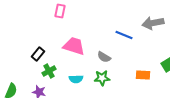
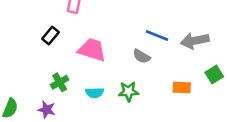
gray arrow: (153, 23) -> (195, 41), moved
black rectangle: (38, 54) -> (50, 35), moved
gray semicircle: (104, 57) -> (141, 56), moved

